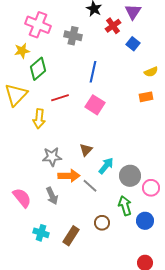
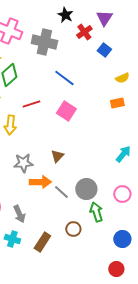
gray cross: (73, 36) -> (44, 42), size x1.4
blue line: (93, 72) -> (64, 78), turned -65
cyan arrow: (106, 166) -> (123, 154), moved
gray circle: (130, 176) -> (86, 189), moved
gray arrow: (52, 196) -> (19, 214), moved
blue circle: (145, 221) -> (122, 239), moved

